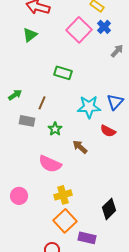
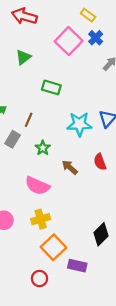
green triangle: (30, 35) -> (23, 57), moved
gray rectangle: (27, 121) -> (12, 139), turned -70
red semicircle: (108, 131) -> (100, 162), moved, turned 42
yellow cross: (63, 195) -> (41, 219), moved

